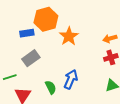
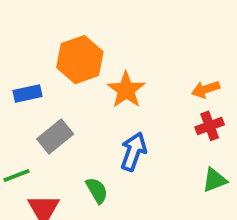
blue rectangle: (27, 33) -> (27, 93), moved
blue arrow: (71, 79) -> (133, 152), moved

